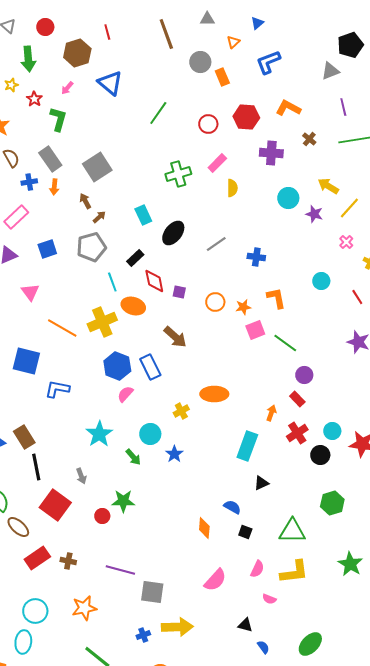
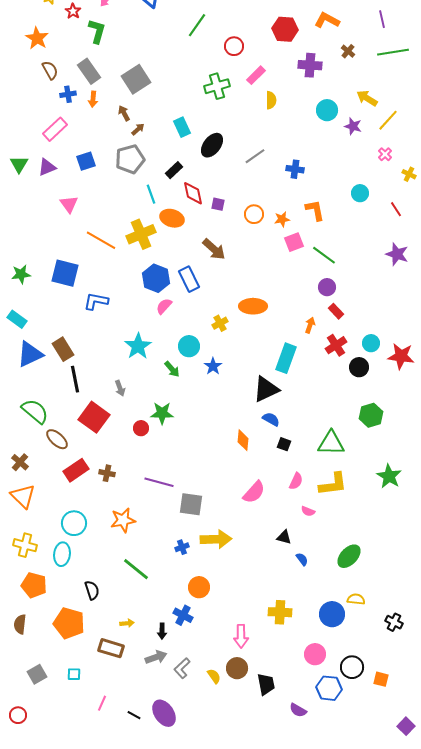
red circle: (208, 124) -> (234, 46), moved
purple circle: (304, 375) -> (327, 287), moved
black triangle: (261, 483) -> (266, 389), moved, size x1.8

